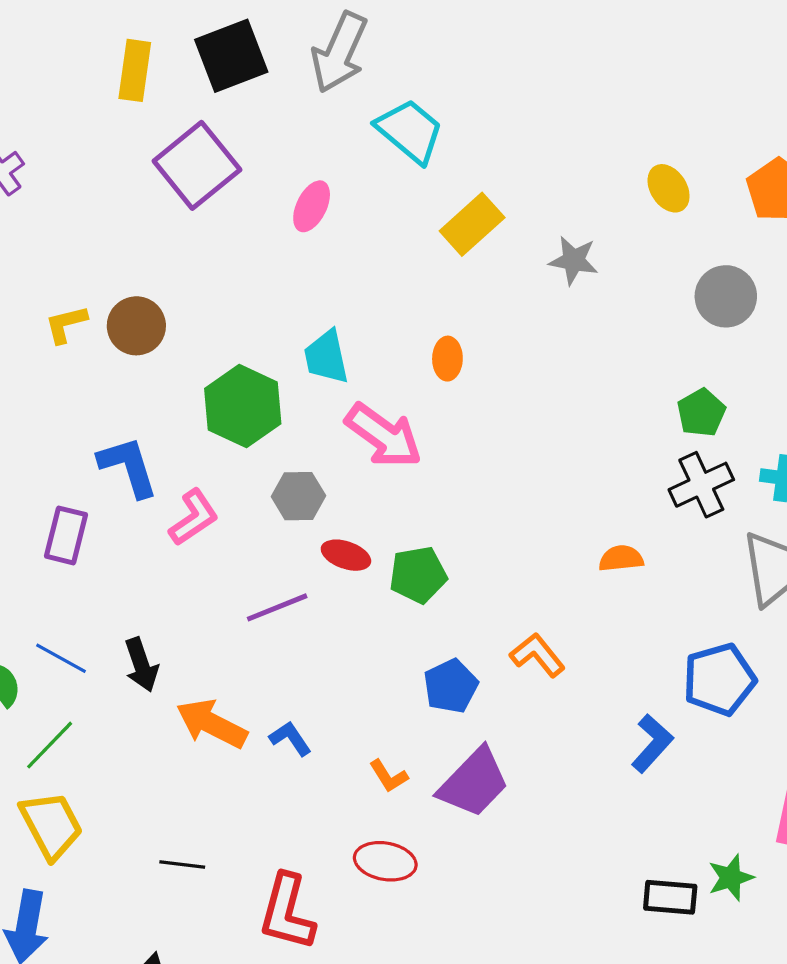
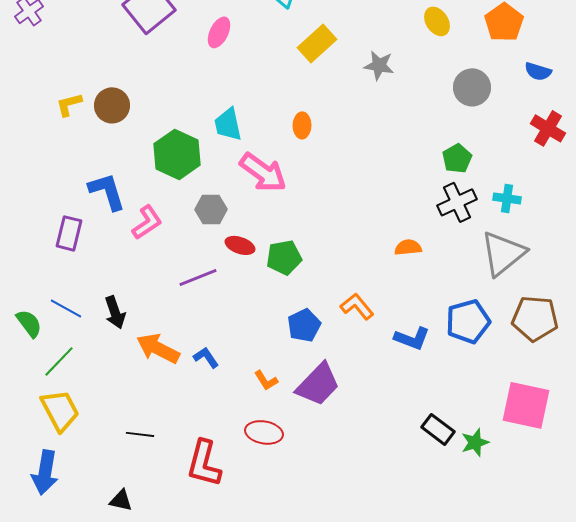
blue L-shape: (652, 743) -> (412, 338), moved, turned 69
black rectangle: (670, 897) -> (438, 429), moved, turned 32

